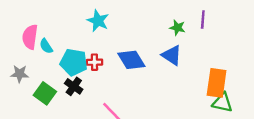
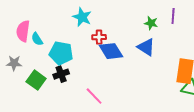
red cross: (94, 62) -> (99, 37), moved
black cross: (74, 86) -> (61, 74), turned 35

